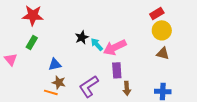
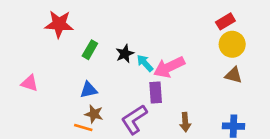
green rectangle: (32, 42) -> (90, 50), moved
pink triangle: (11, 59) -> (30, 83), turned -32
purple rectangle: (117, 70) -> (156, 93), moved

